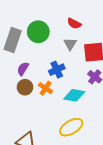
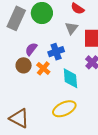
purple semicircle: (23, 69) -> (31, 49), moved
cyan diamond: (74, 95) -> (70, 78), turned 70

